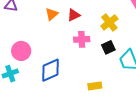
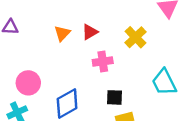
black square: (108, 47) -> (115, 97), moved, turned 32

